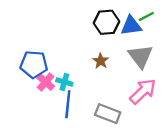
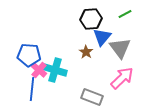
blue triangle: (131, 26) -> (102, 37), moved, turned -42
cyan cross: (64, 82) -> (55, 70), size x1.6
blue line: (68, 104) -> (32, 89), moved

